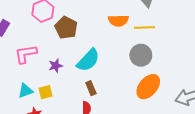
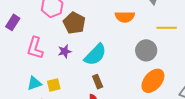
yellow line: (144, 28) -> (167, 28), moved
pink L-shape: (26, 54) -> (35, 48), turned -65
purple star: (55, 66) -> (65, 51), moved

